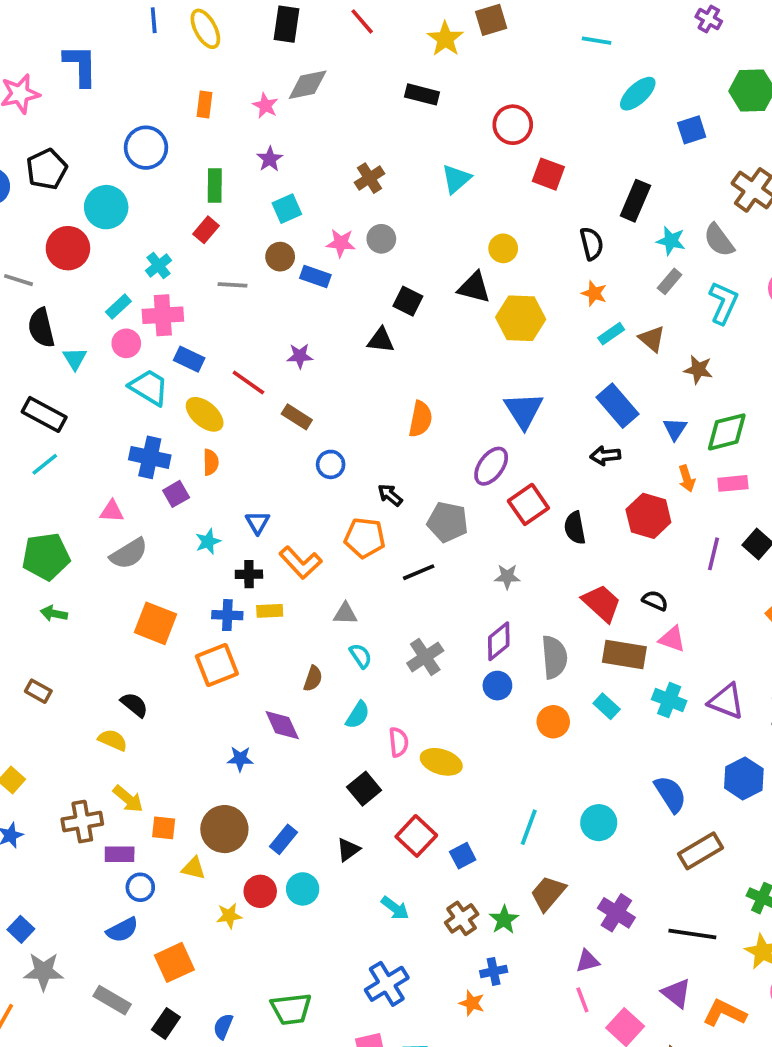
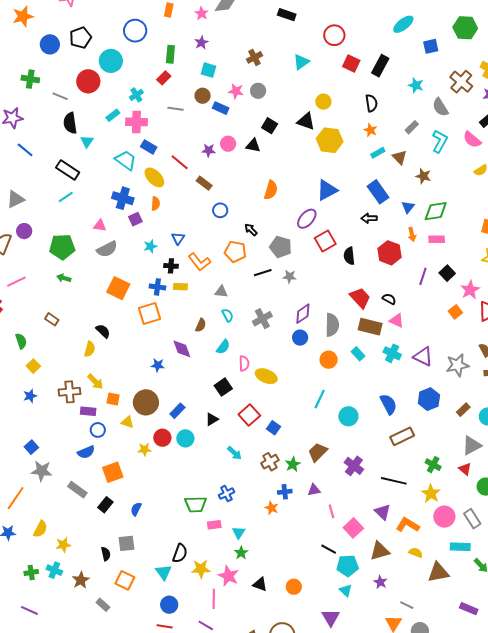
black rectangle: (635, 201) -> (380, 66), moved
cyan square: (287, 209) -> (208, 70), turned 35
cyan star: (671, 241) -> (416, 85), moved
pink circle: (126, 343) -> (228, 144), moved
blue triangle: (524, 410) -> (327, 190), turned 30
gray star: (507, 577) -> (290, 277), moved
yellow semicircle: (113, 740) -> (90, 349), turned 77
cyan line: (529, 827) -> (320, 399), moved
blue square: (463, 856) -> (273, 428), turned -32
purple triangle: (588, 961) -> (314, 490), moved
blue cross: (387, 984) -> (226, 494), size x0.7
green trapezoid: (291, 1009) -> (196, 504), moved

